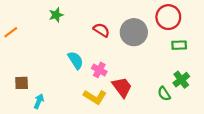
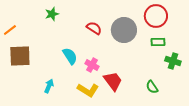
green rectangle: (179, 45) -> (158, 42), moved
green cross: (181, 80) -> (173, 61), moved, turned -35
brown square: (22, 83) -> (20, 56), moved, size x1.6
cyan arrow: (39, 101) -> (49, 86), moved

